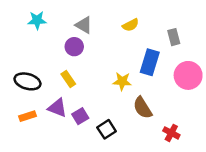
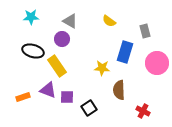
yellow semicircle: (131, 25) -> (109, 21), turned 64
yellow rectangle: (68, 79) -> (57, 66), size x1.5
black ellipse: (27, 81) -> (33, 51), moved
brown semicircle: (143, 108) -> (119, 90), turned 30
purple square: (80, 116) -> (67, 97), turned 32

